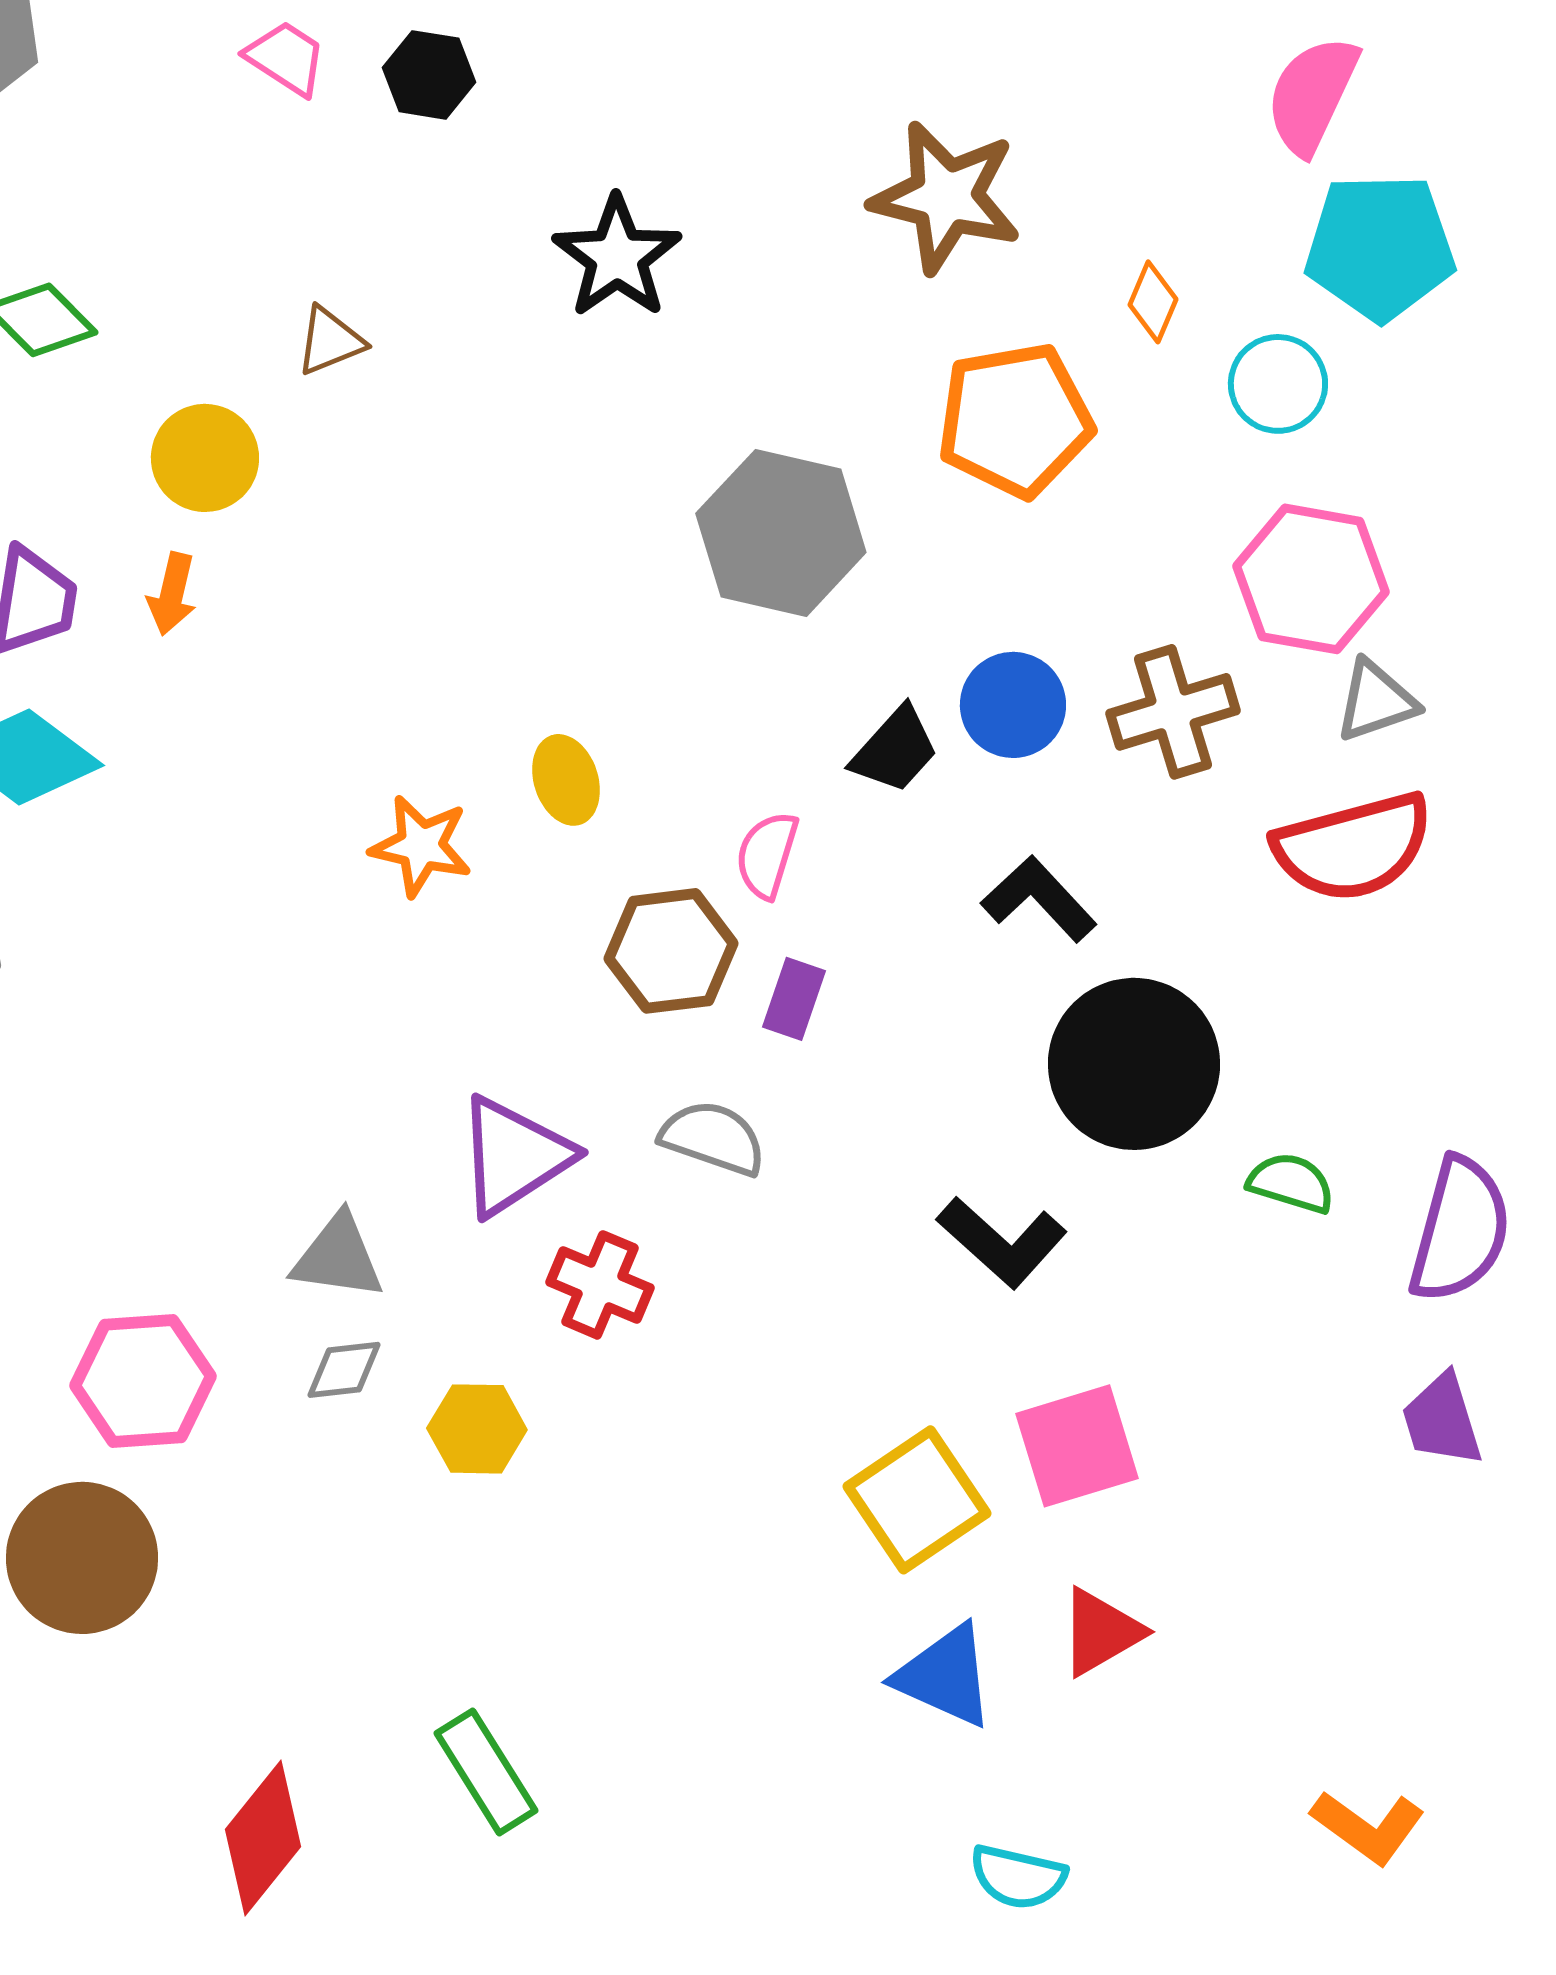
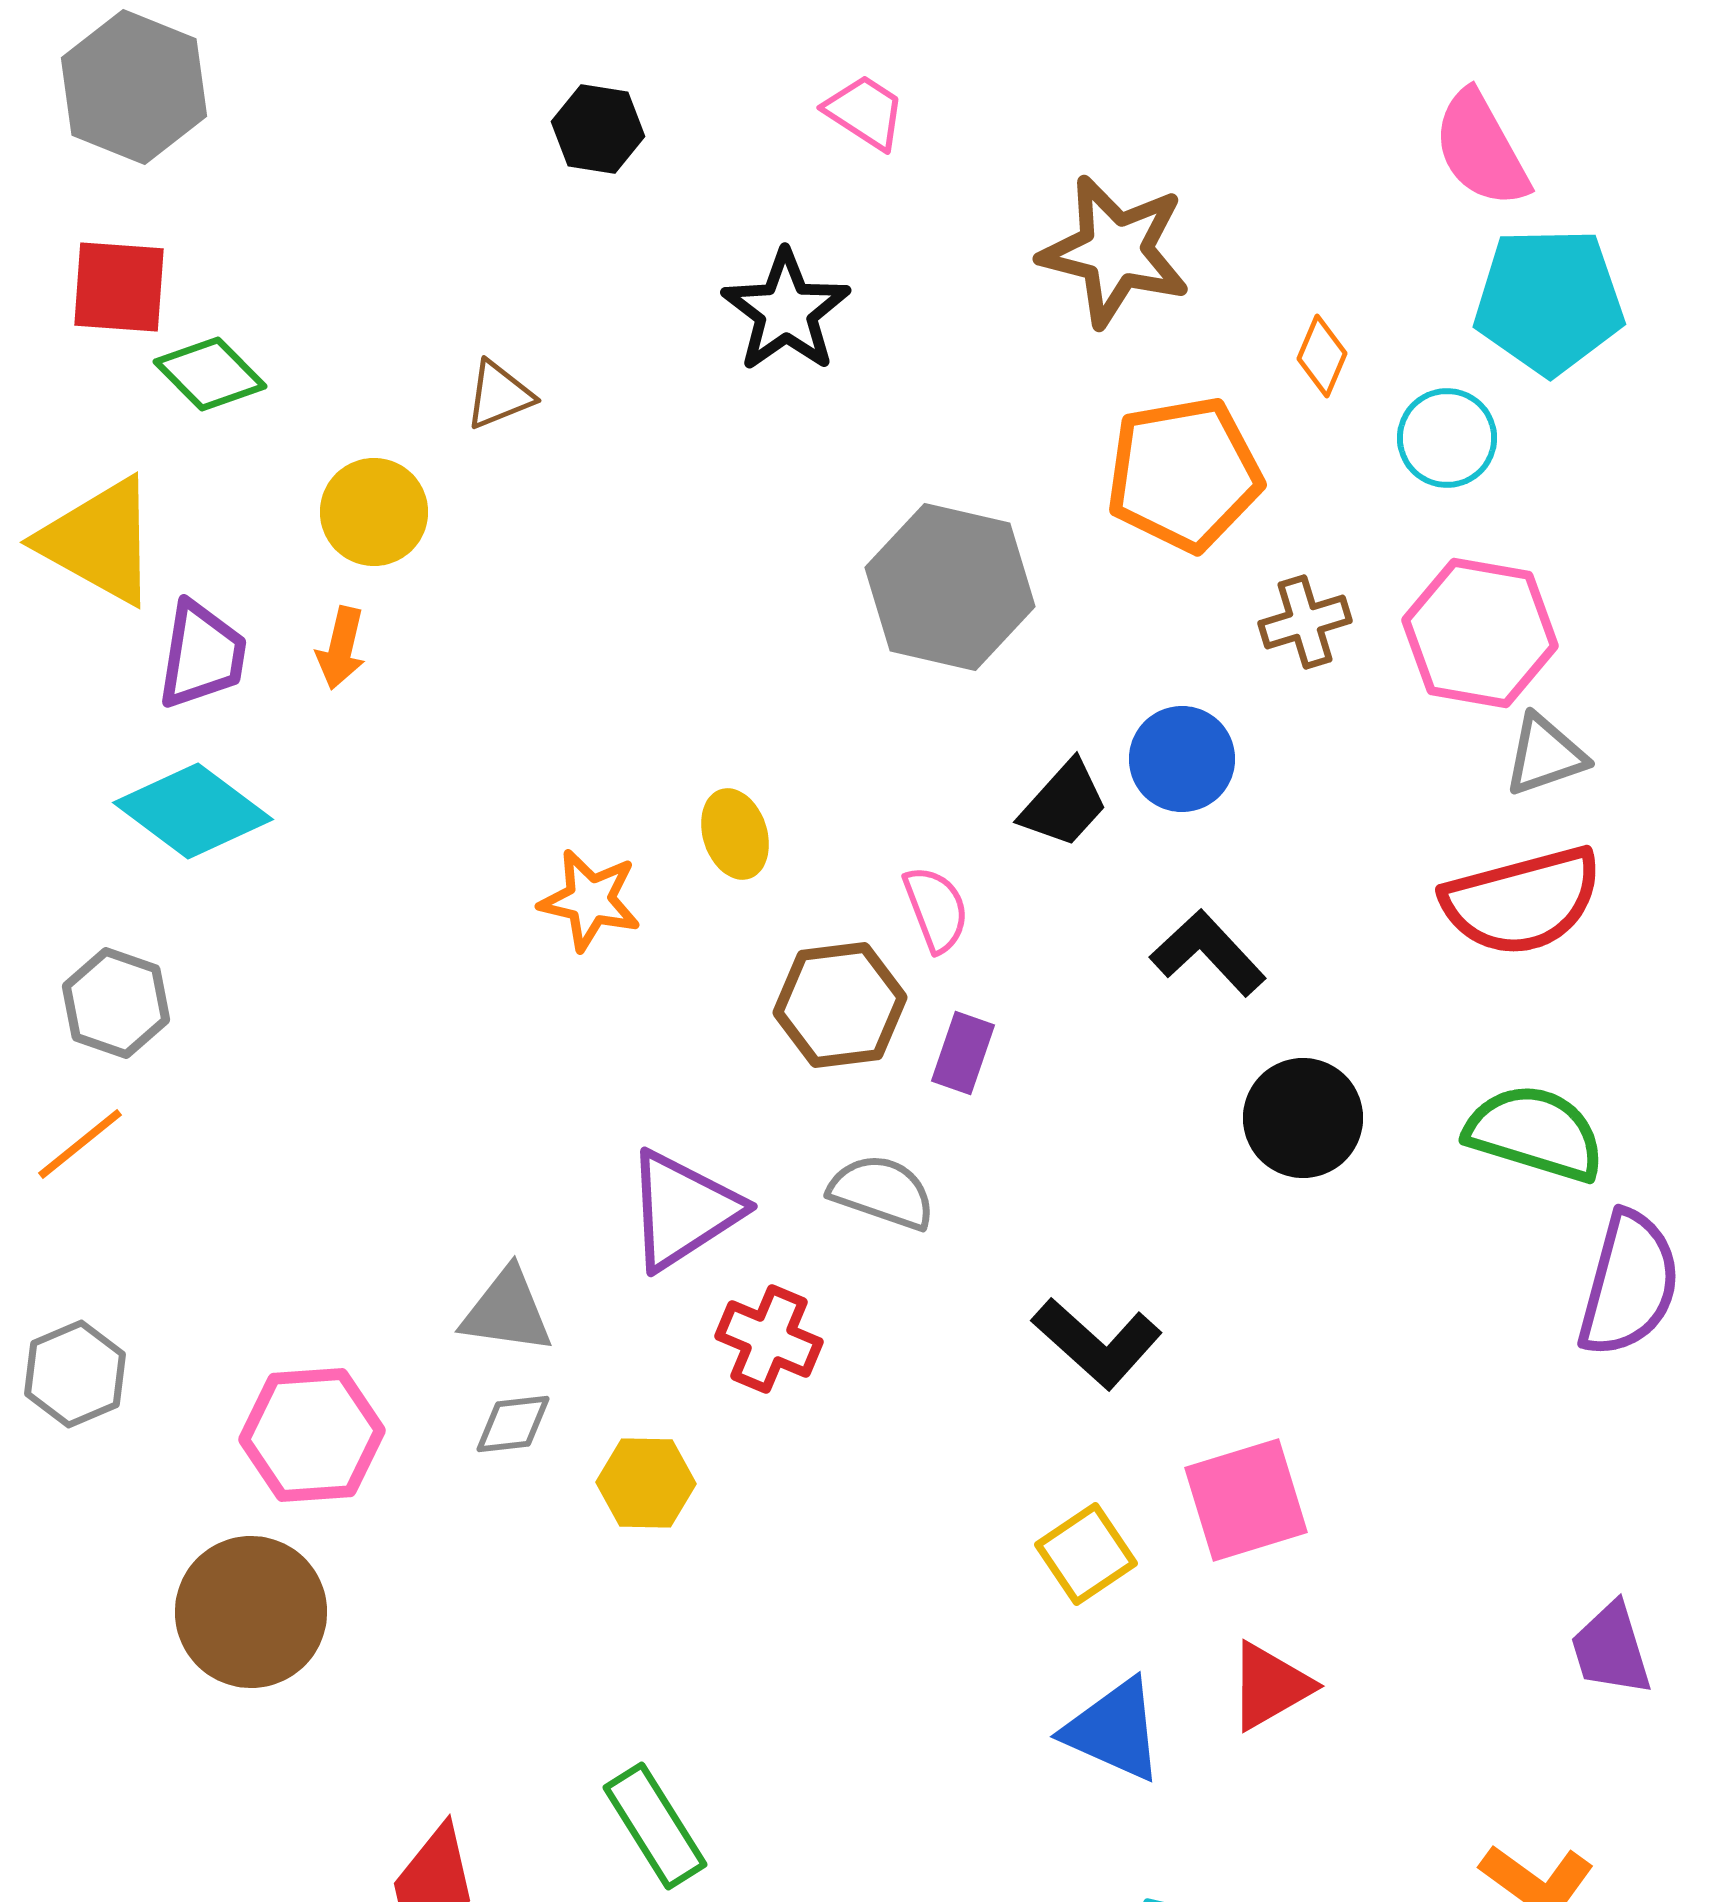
pink trapezoid: (286, 58) -> (865, 112), moved
pink semicircle: (1312, 95) -> (1481, 149), turned -54
brown cross: (1173, 712) -> (1305, 622), moved, size x0.7
pink semicircle: (767, 855) -> (936, 909), turned 142
black circle: (1134, 1064) -> (1303, 1118), size x0.7
green semicircle: (1291, 1183) -> (1535, 1133), moved, size x1.6
black L-shape: (1002, 1242) -> (1097, 1343), moved
purple trapezoid: (1442, 1420) -> (1611, 1649), moved
yellow square: (917, 1500) -> (1086, 1554), size x0.7

